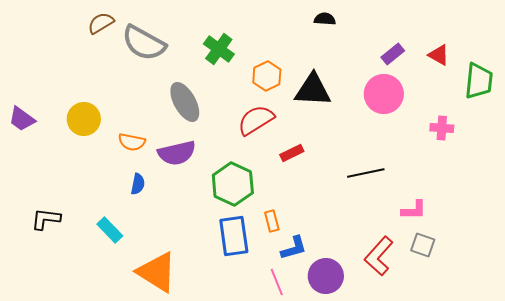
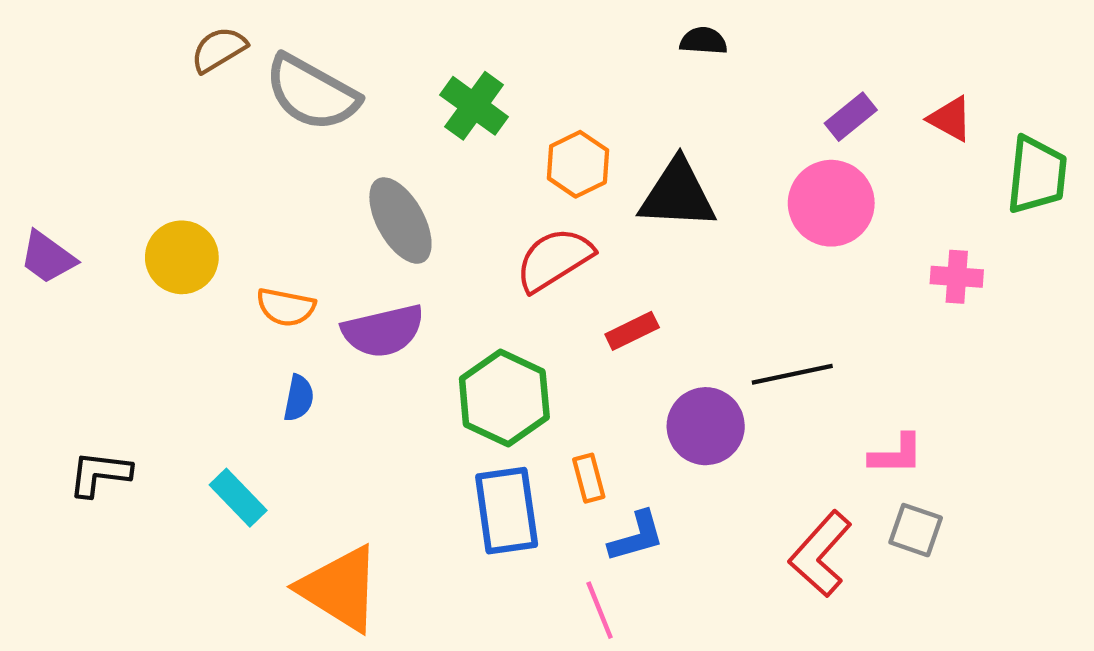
purple circle: (326, 276) -> (706, 426), moved

